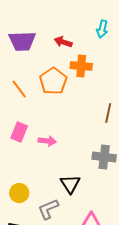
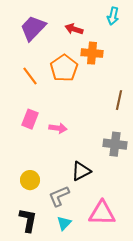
purple trapezoid: (22, 41) -> (33, 28), turned 136
black triangle: (70, 184) -> (81, 171), turned 35

